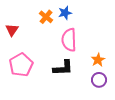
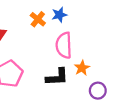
orange star: (98, 60) -> (82, 68), moved

